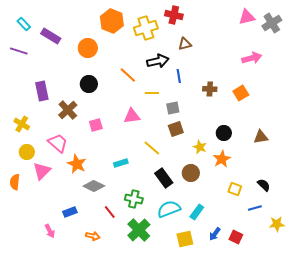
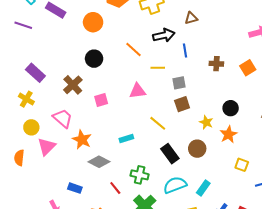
purple rectangle: (42, 91) -> (35, 73), moved, turned -36
blue rectangle: (70, 212) -> (75, 188), turned 40

